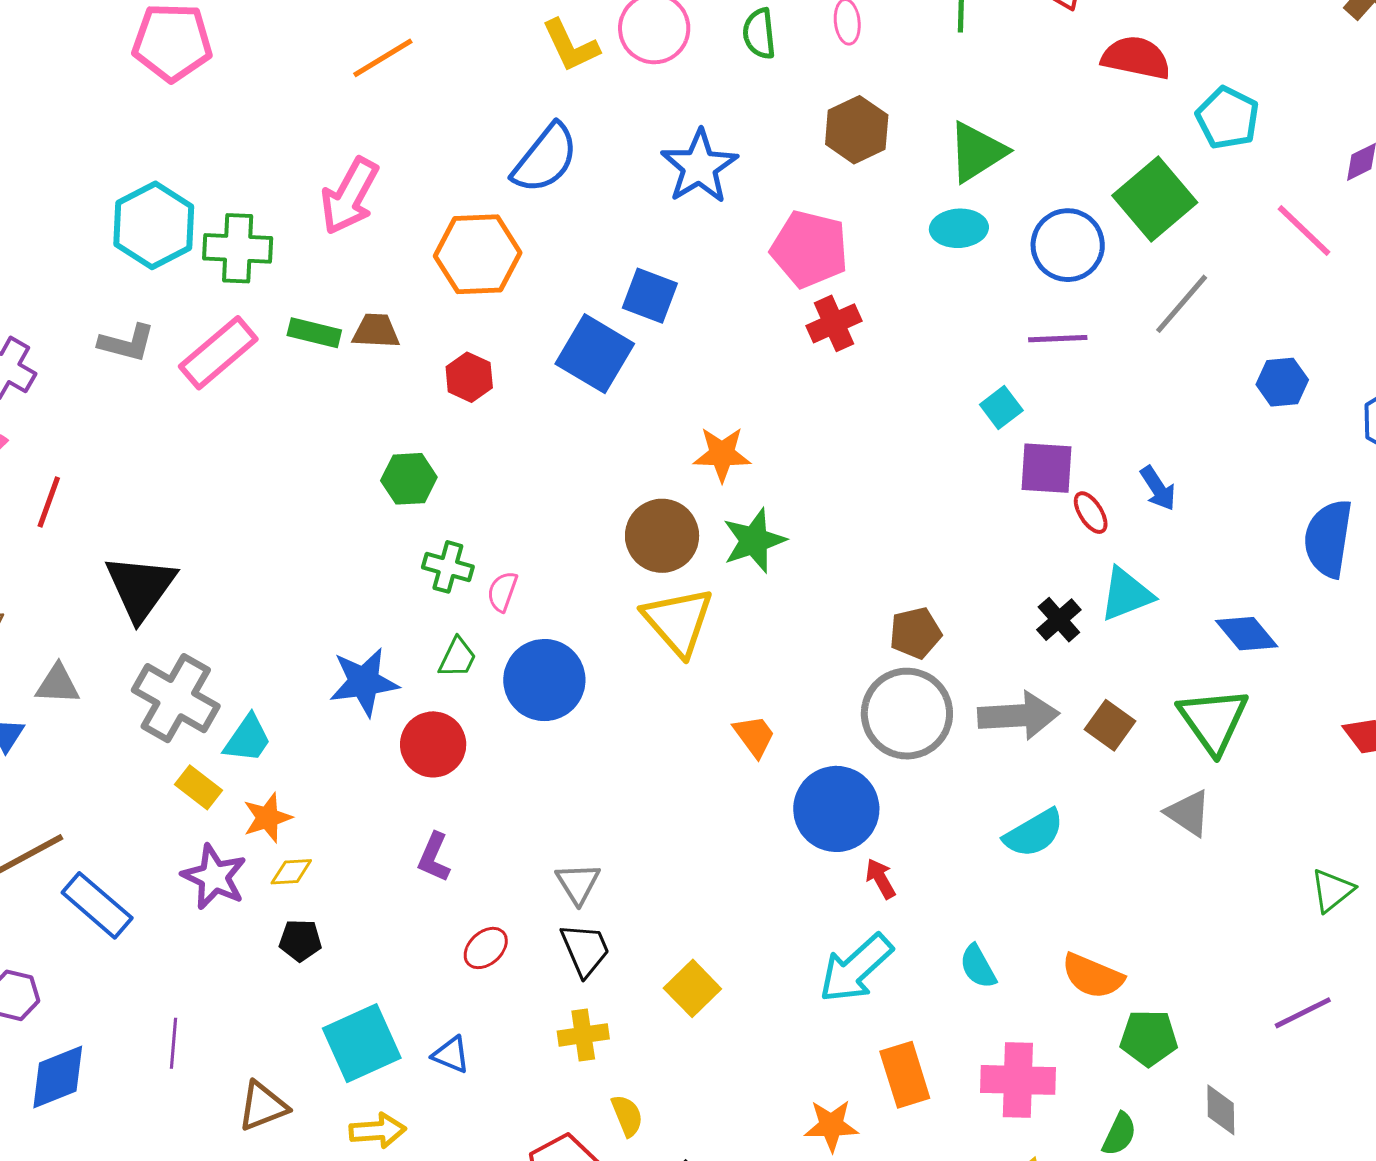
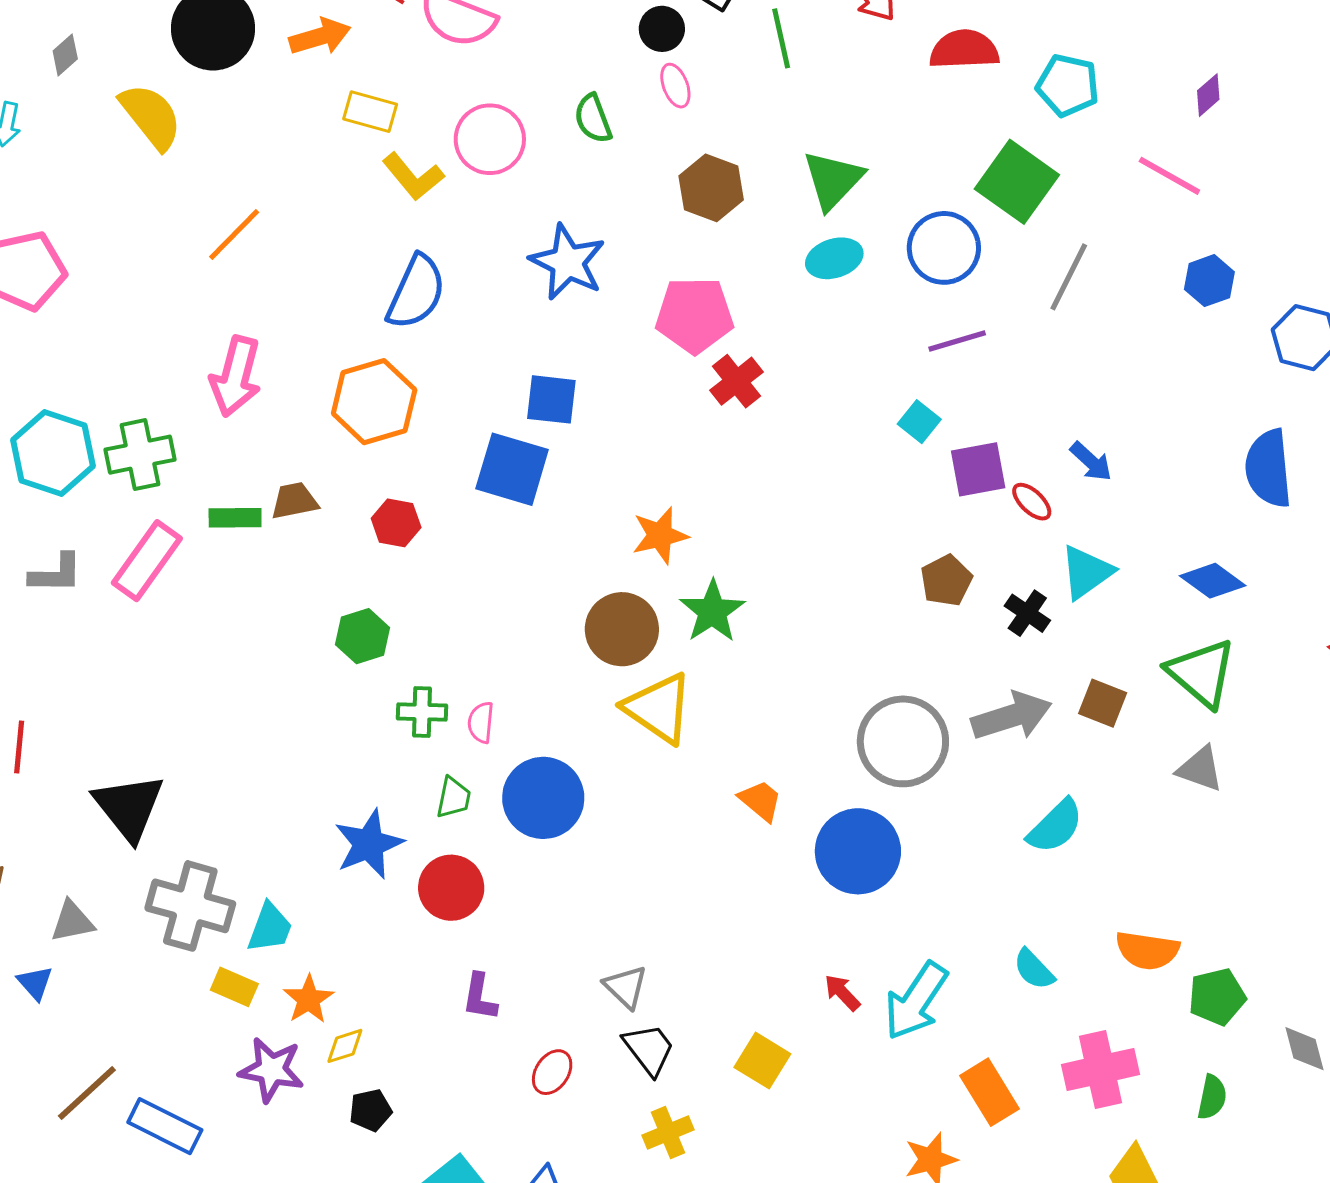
blue hexagon: (1282, 382) -> (1209, 281), moved
brown pentagon: (915, 633) -> (946, 580), moved
red arrow: (881, 879) -> (842, 993), moved

